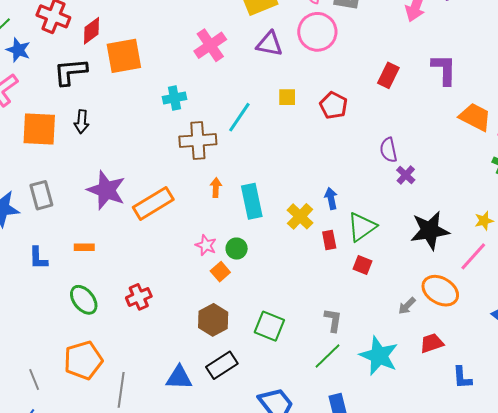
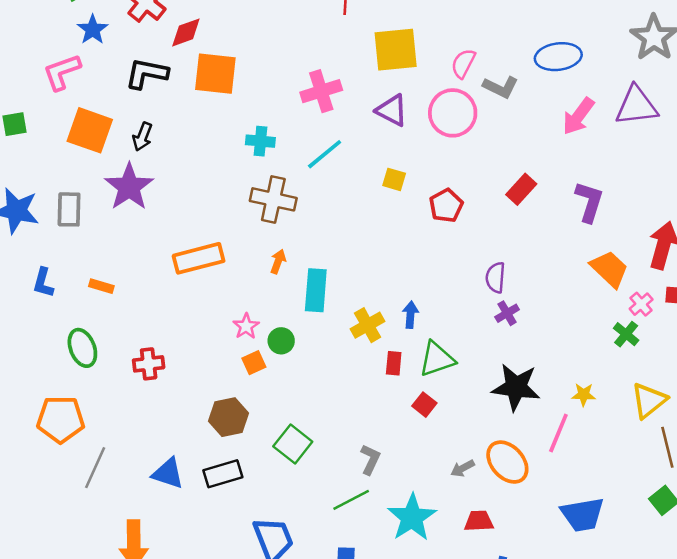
cyan line: (239, 117) -> (325, 154), moved
purple star: (106, 190) -> (129, 187), moved
pink line: (473, 256) -> (558, 433), turned -36

